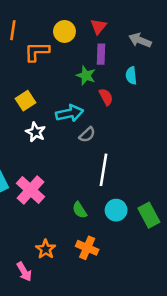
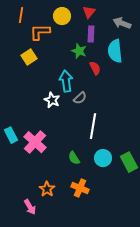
cyan semicircle: (131, 75) -> (115, 51), size x1.6
yellow square: (25, 101) -> (29, 57), moved
cyan arrow: (70, 113) -> (66, 81), turned -85
white star: (36, 132) -> (52, 100), moved

